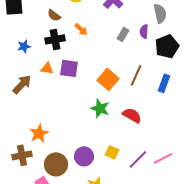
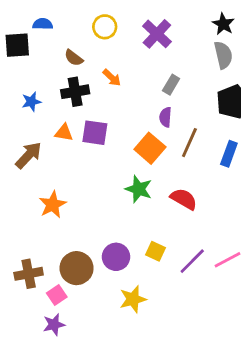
purple semicircle: (144, 31) -> (165, 117), moved
orange star: (39, 133) -> (53, 205), moved
brown cross: (22, 155) -> (29, 274), moved

